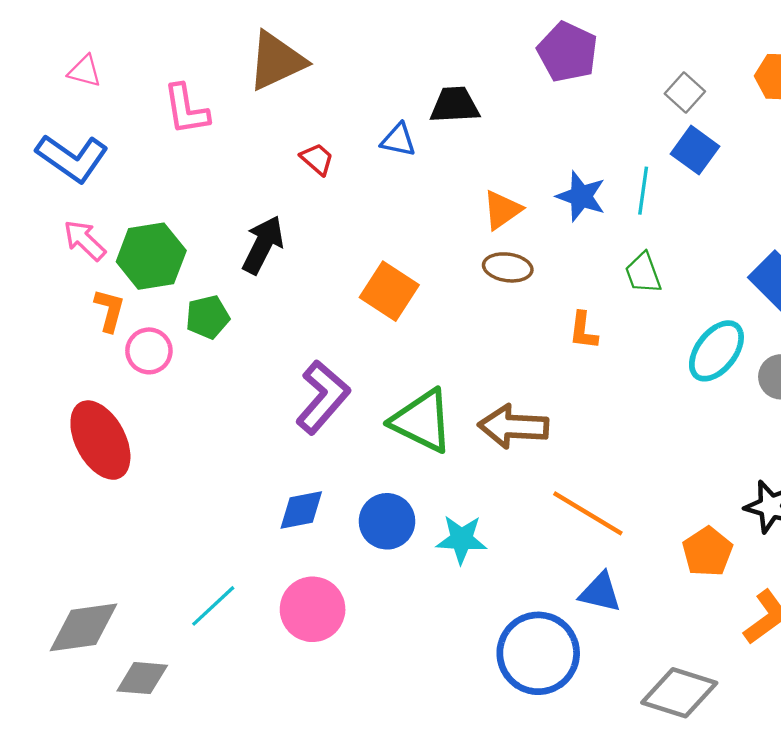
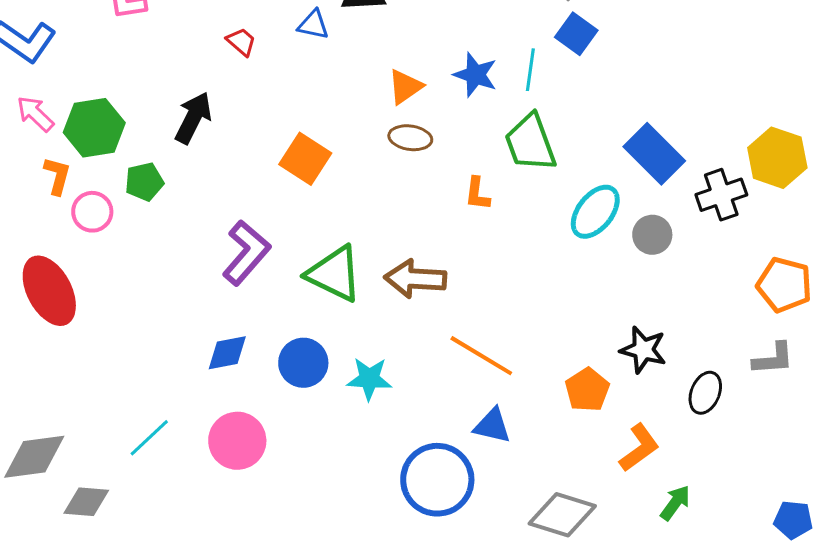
green trapezoid: (643, 273) -> (530, 143), size x1.6

